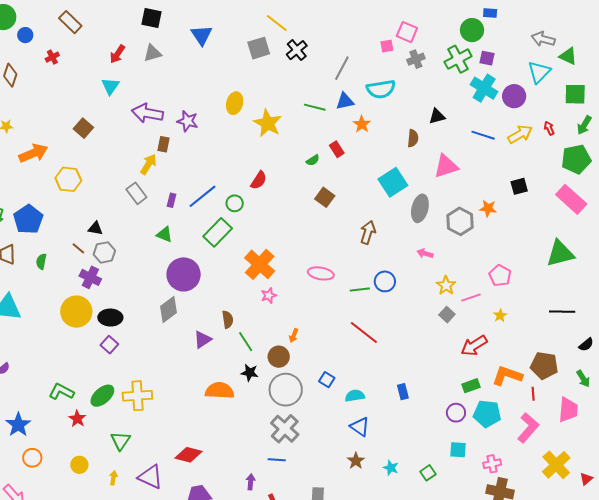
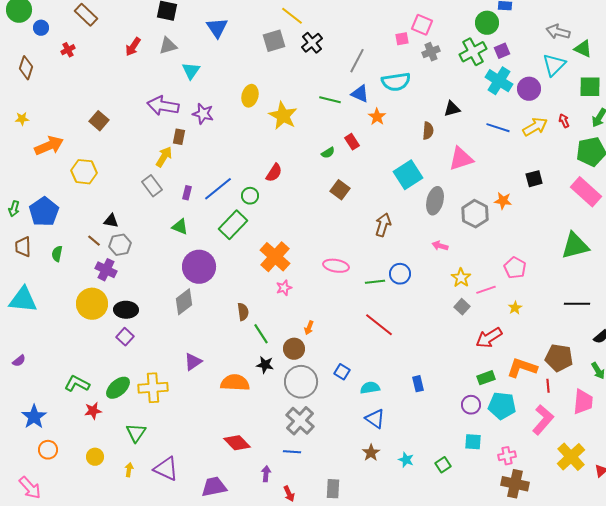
purple square: (487, 58) -> (502, 51), turned -35
cyan triangle: (110, 86) -> (191, 71), moved
blue triangle: (345, 101) -> (360, 94), turned 36
purple triangle: (203, 340) -> (193, 362), moved
red star: (77, 419) -> (93, 411), turned 30
red diamond: (189, 455) -> (237, 443), moved, turned 32

